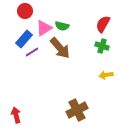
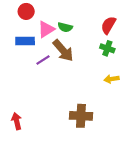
blue rectangle: (24, 39) -> (25, 41), turned 48
purple line: (32, 52) -> (43, 60), moved
brown cross: (77, 110) -> (81, 116), turned 30

